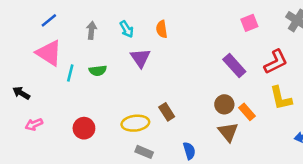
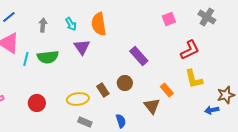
orange semicircle: (162, 29) -> (99, 24), size x1.6
purple rectangle: (234, 66) -> (139, 56), moved
green semicircle: (98, 71) -> (48, 57), size x1.5
brown circle: (224, 104) -> (125, 83), moved

